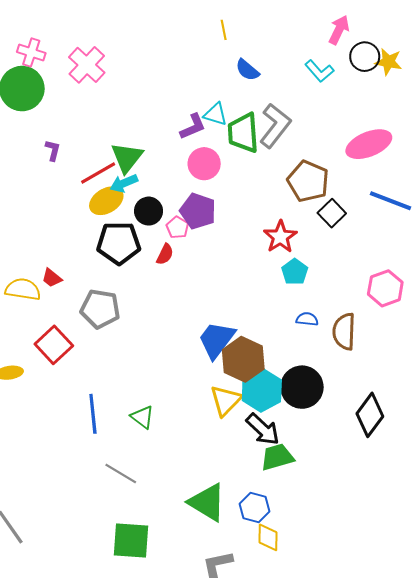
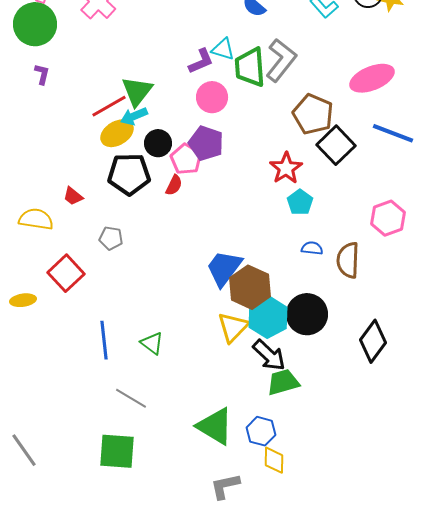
purple L-shape: (53, 150) -> (42, 74), moved
black square: (332, 213) -> (336, 145), size x1.4
pink pentagon: (177, 228) -> (186, 159), size x1.4
red trapezoid: (52, 278) -> (73, 196), moved
gray pentagon: (100, 309) -> (111, 238), size x0.6
green square: (131, 540) -> (117, 451), moved

